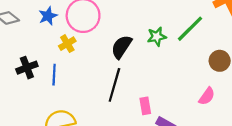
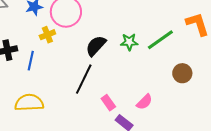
pink semicircle: (207, 96) -> (144, 102), moved
pink rectangle: (145, 106) -> (108, 103), turned -35

